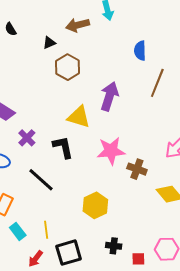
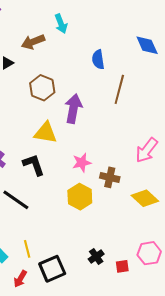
brown hexagon: (68, 67) -> (42, 88), moved
pink star: (111, 151) -> (82, 163), size x0.7
yellow hexagon: (95, 205) -> (80, 197), moved
black cross: (114, 246) -> (96, 256), turned -35

